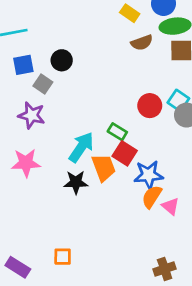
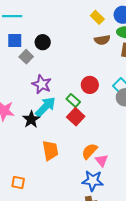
red circle: (150, 106) -> (90, 85), moved
purple star: (32, 115) -> (42, 84), moved
orange trapezoid: (104, 167) -> (50, 150), moved
blue star: (149, 175) -> (93, 181), moved
black star: (76, 182) -> (31, 119), moved, turned 30

